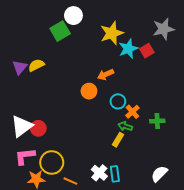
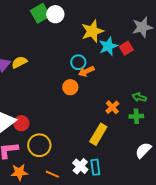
green square: (60, 31) -> (40, 13), moved
cyan circle: (118, 101) -> (78, 62), moved
green arrow: (125, 126) -> (139, 97), moved
yellow rectangle: (118, 140) -> (98, 134), size x1.5
yellow circle: (52, 162) -> (39, 145), moved
white semicircle: (159, 174) -> (143, 150), moved

